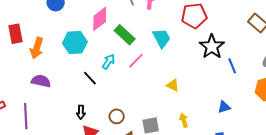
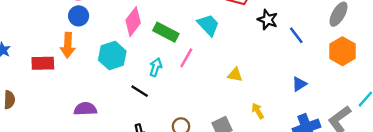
red rectangle: (16, 34) -> (43, 63), turned -66
black star: (212, 47) -> (268, 20), size x0.7
orange arrow: (37, 48) -> (68, 45), moved

